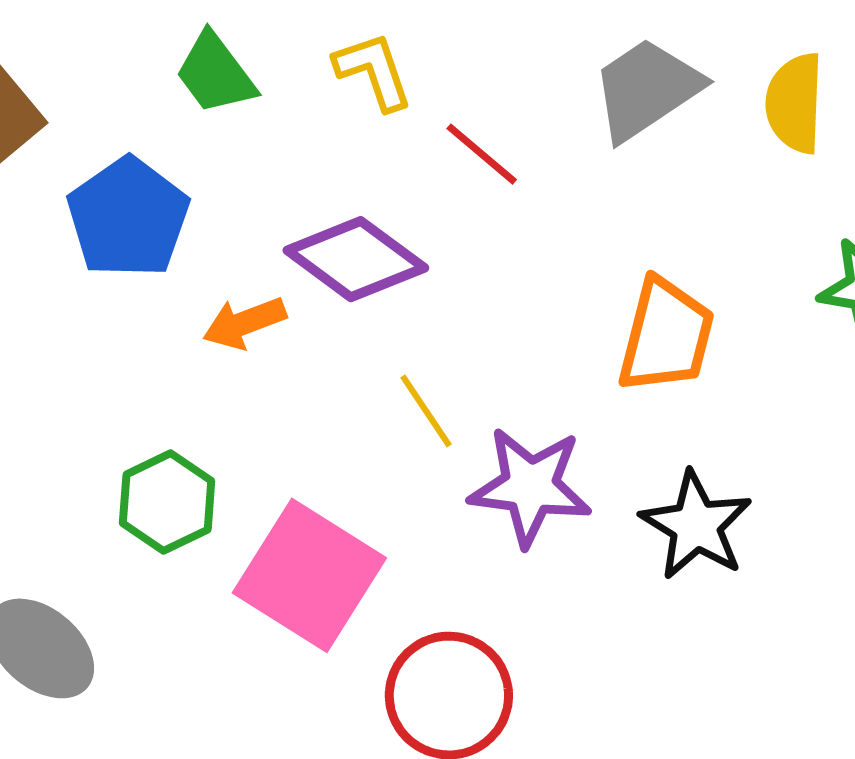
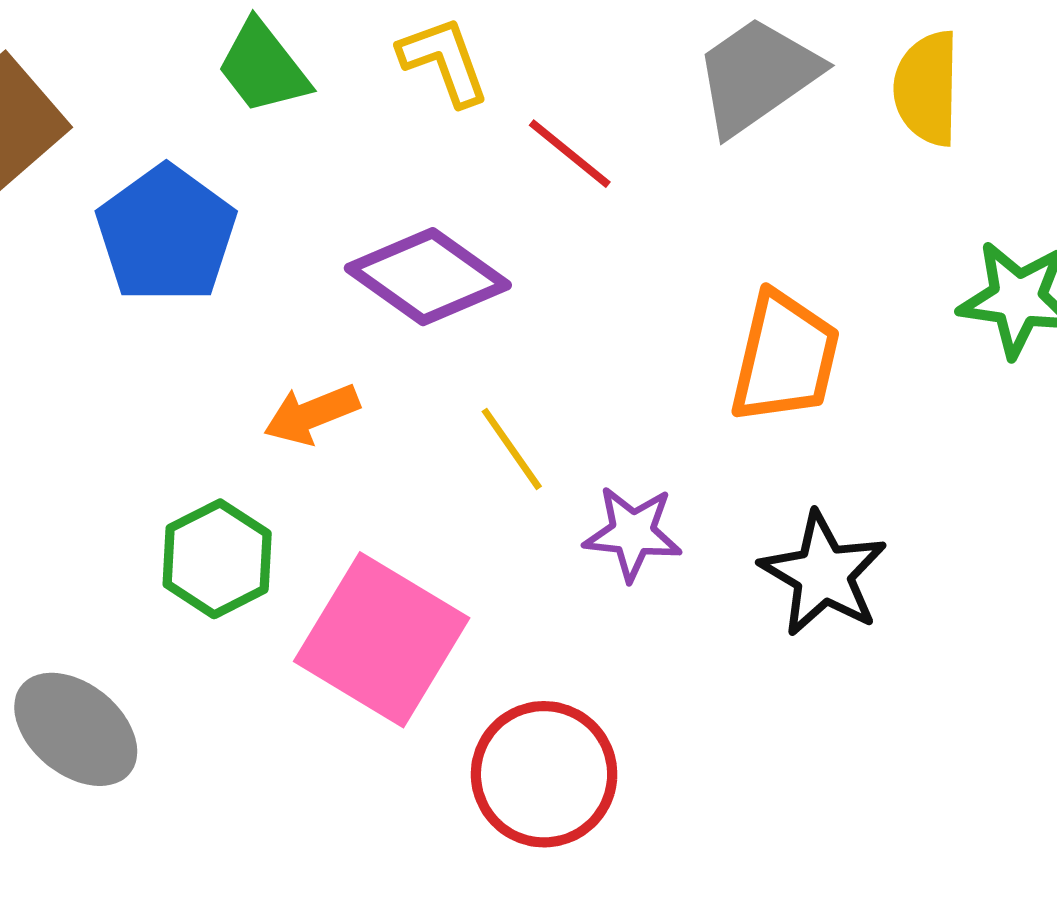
orange arrow: (244, 323) -> (312, 414), moved
purple star: (530, 487) -> (633, 533), size x0.7

